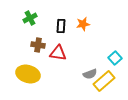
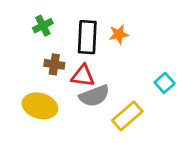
black rectangle: (61, 26) -> (87, 37), size x1.6
gray semicircle: (90, 74) -> (94, 96), moved, size x1.5
yellow rectangle: (104, 81) -> (127, 116), moved

